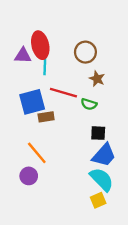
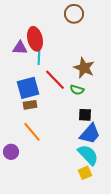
brown circle: (85, 52) -> (74, 14), moved
brown star: (97, 79) -> (84, 68), size x1.5
red line: (63, 93) -> (55, 80), turned 30
brown rectangle: (46, 117) -> (30, 105), moved
purple circle: (29, 176) -> (11, 152), moved

